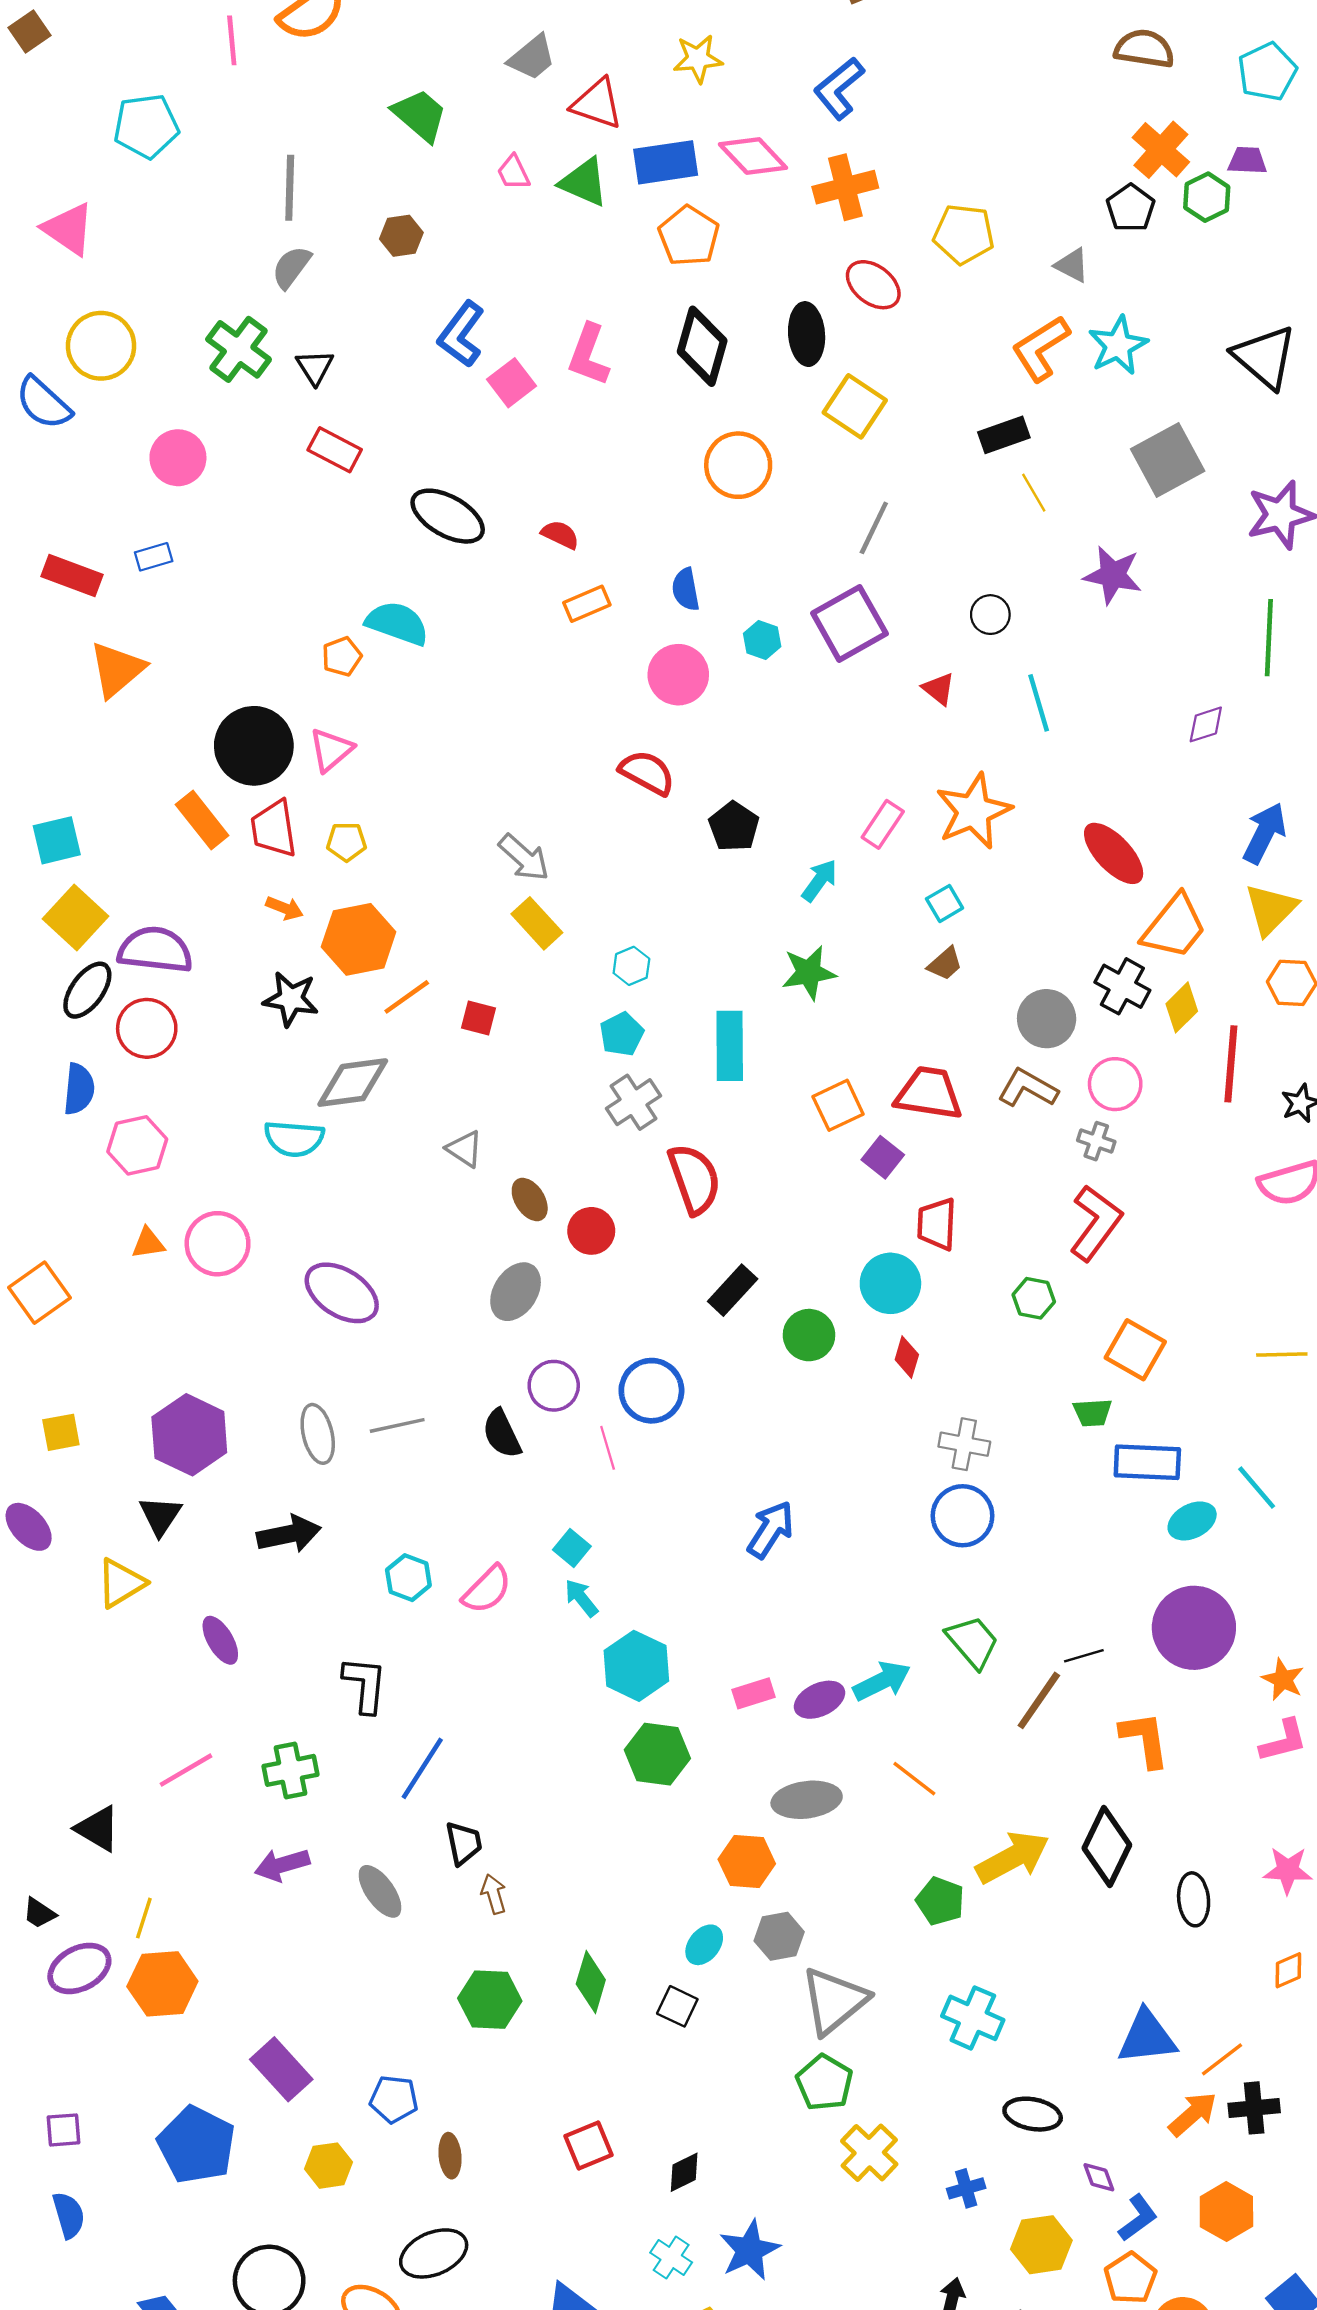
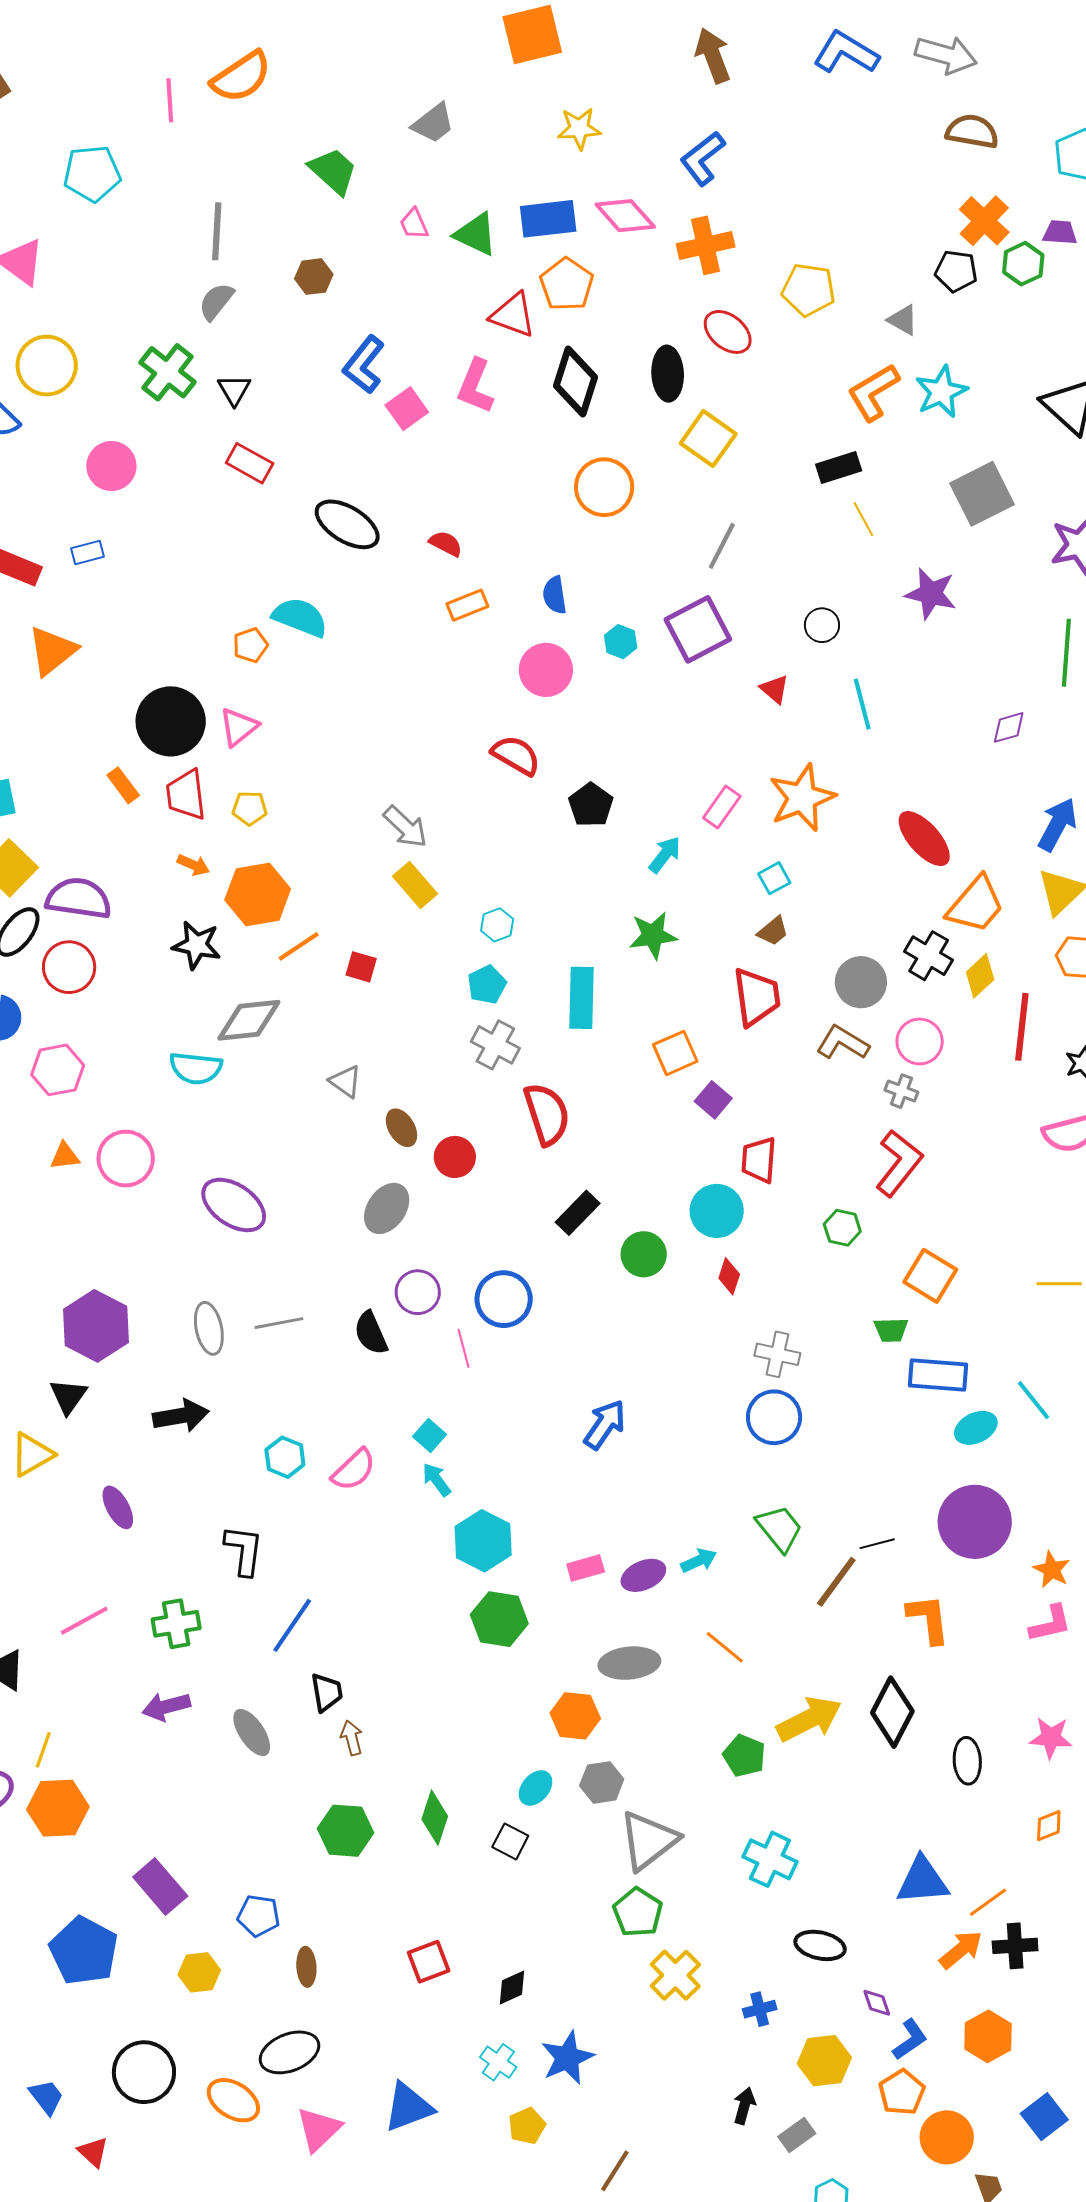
red triangle: (597, 104) -> (513, 315), moved
black pentagon: (1131, 208) -> (956, 271), turned -30
orange rectangle: (202, 820) -> (123, 785), size x0.7
red trapezoid: (929, 1093) -> (757, 997), moved, turned 72
gray cross: (634, 1102) -> (495, 1045), turned -30
cyan arrow: (882, 1681) -> (699, 1561), size x0.7

